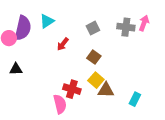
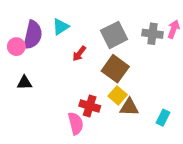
gray square: (93, 28) -> (114, 35), size x1.6
brown square: (94, 57) -> (115, 69), size x1.6

